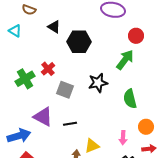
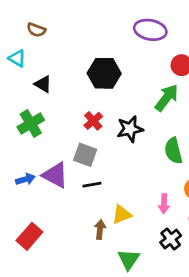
black triangle: (54, 27) -> (43, 84), moved
red cross: (48, 69) -> (93, 121), moved
gray square: (65, 90) -> (85, 155), moved
blue arrow: (19, 136) -> (25, 179), moved, size x0.6

